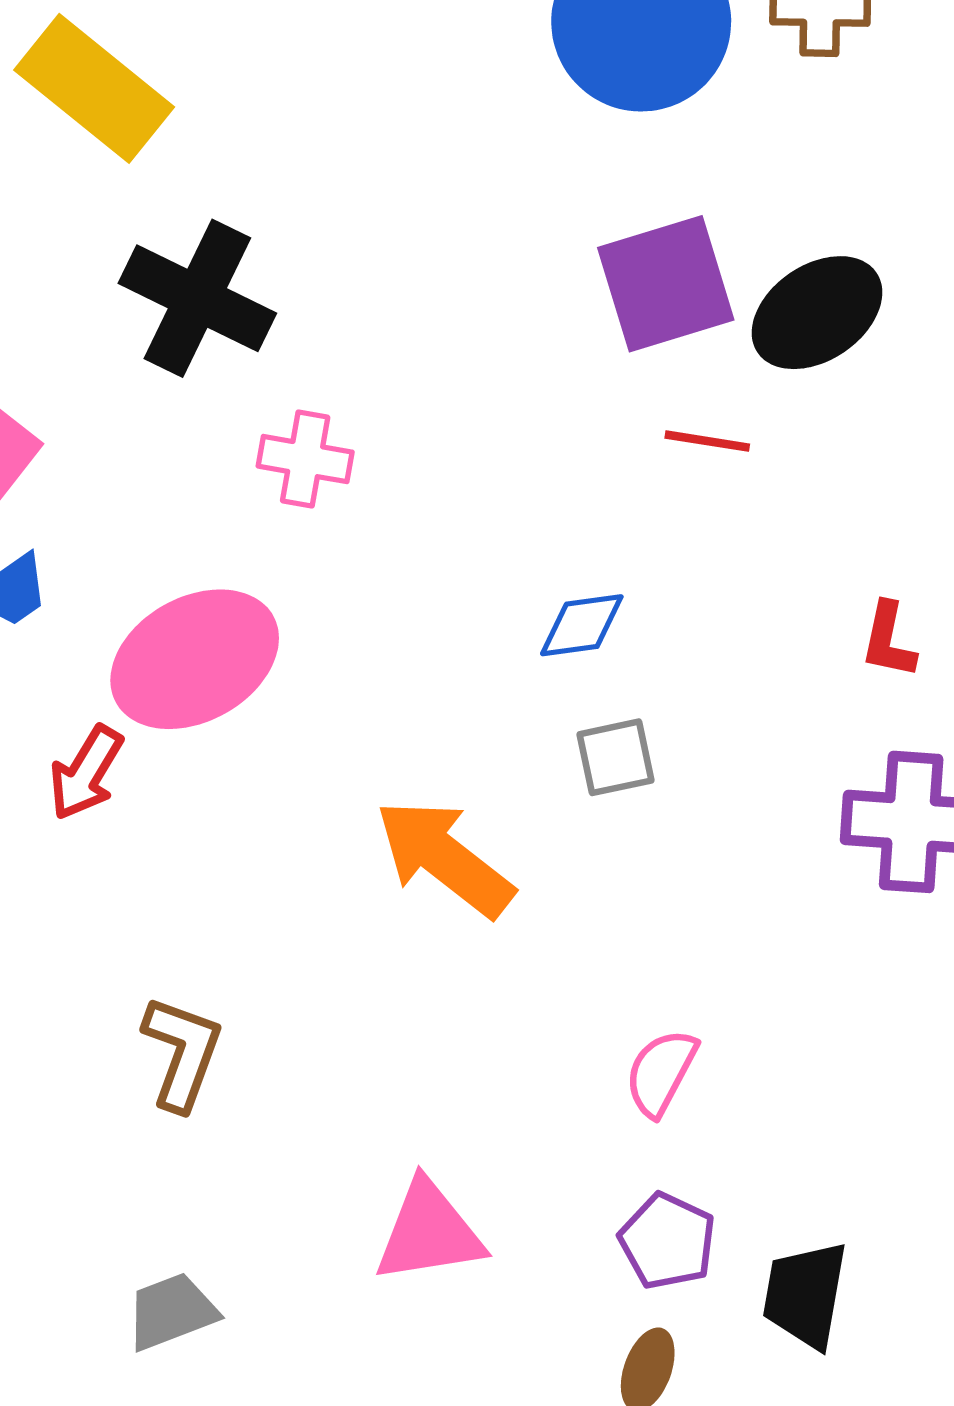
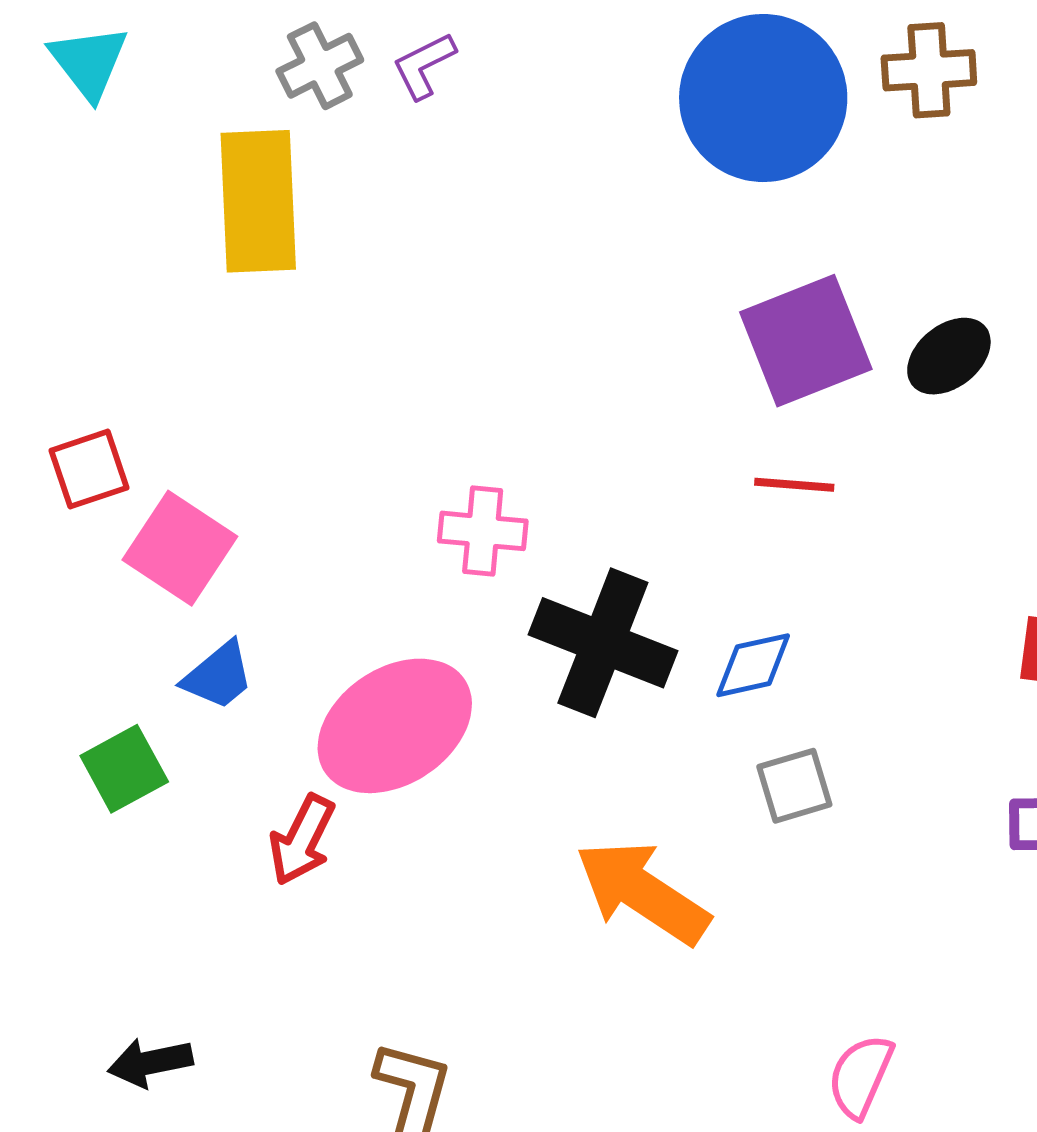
yellow rectangle: (94, 88) -> (258, 201), turned 53
black cross: (197, 298) -> (603, 643), moved
black ellipse: (817, 313) -> (949, 356), size x0.7
red line: (707, 441) -> (794, 485), moved

